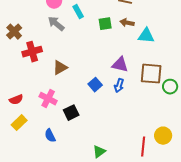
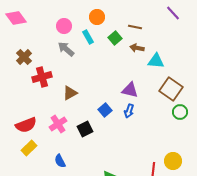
green square: (105, 24) -> (115, 38), moved, turned -32
brown square: (151, 74) -> (171, 89), moved, turned 30
pink cross: (48, 99) -> (58, 124), turned 30
red semicircle: (16, 100) -> (26, 125), size x1.5
black square: (71, 113) -> (85, 129), moved

